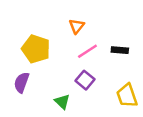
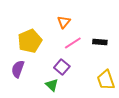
yellow pentagon: (36, 49) -> (30, 41), turned 30
purple square: (85, 80) -> (62, 67), moved

